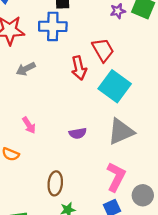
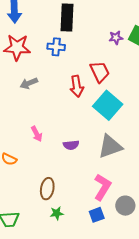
blue cross: (53, 26) -> (56, 47), size x0.7
pink arrow: (29, 125) -> (37, 134), moved

